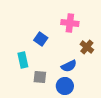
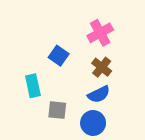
pink cross: (70, 23) -> (100, 33), turned -36
brown cross: (87, 47) -> (102, 67), moved

